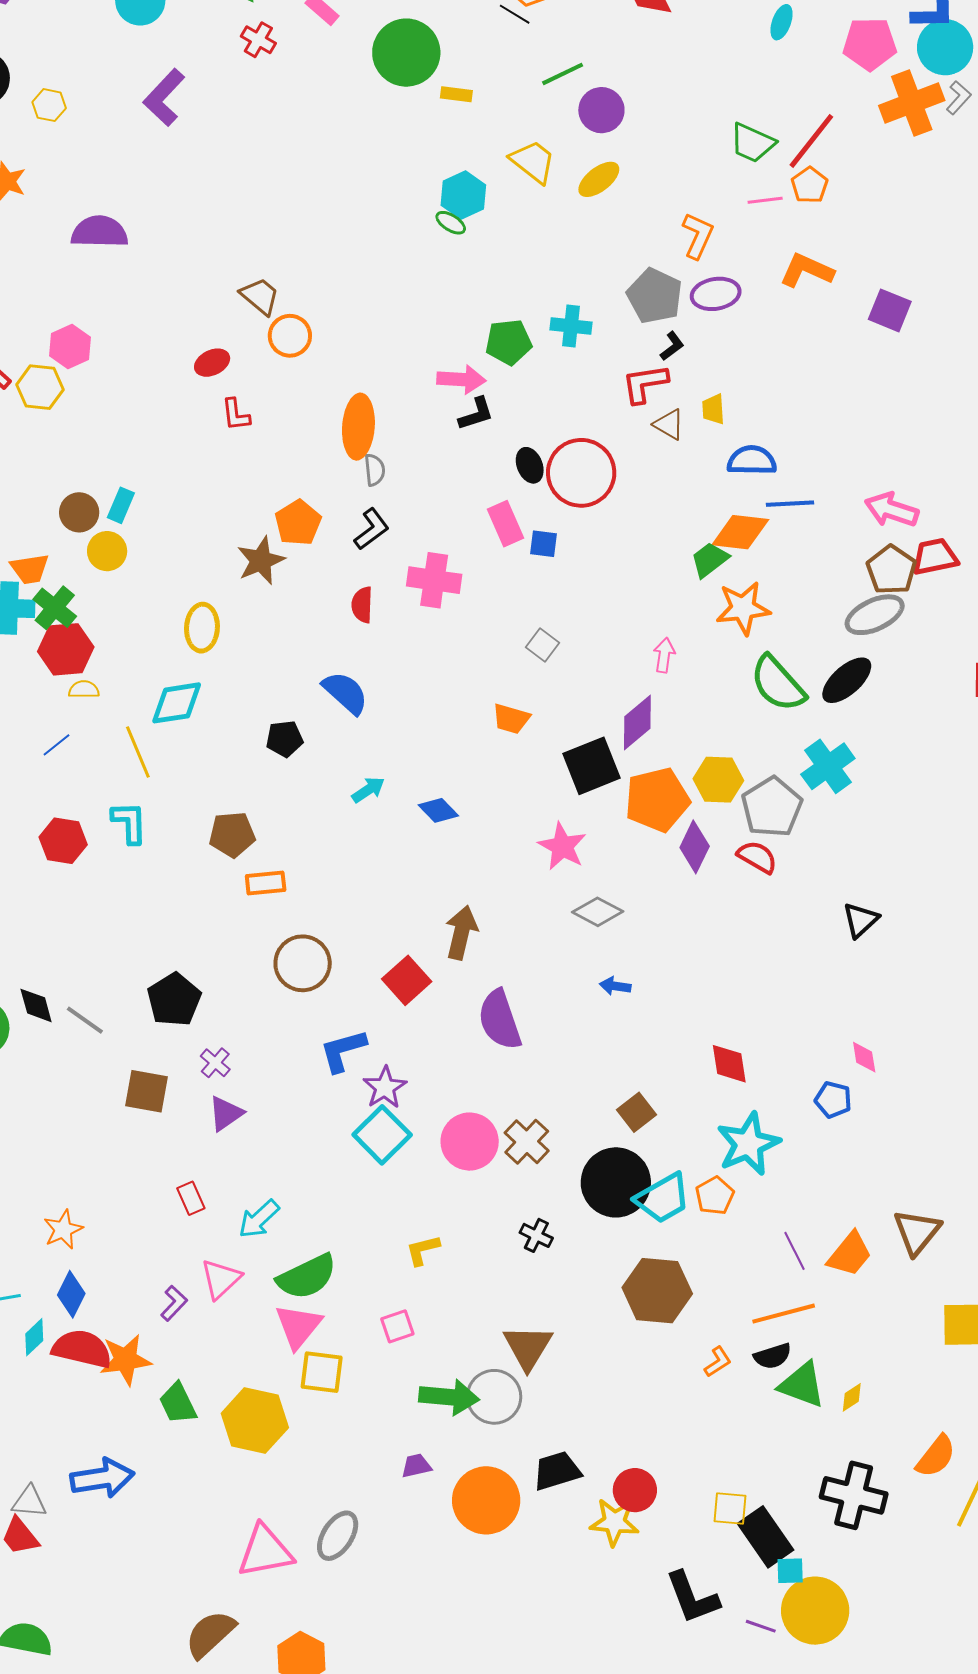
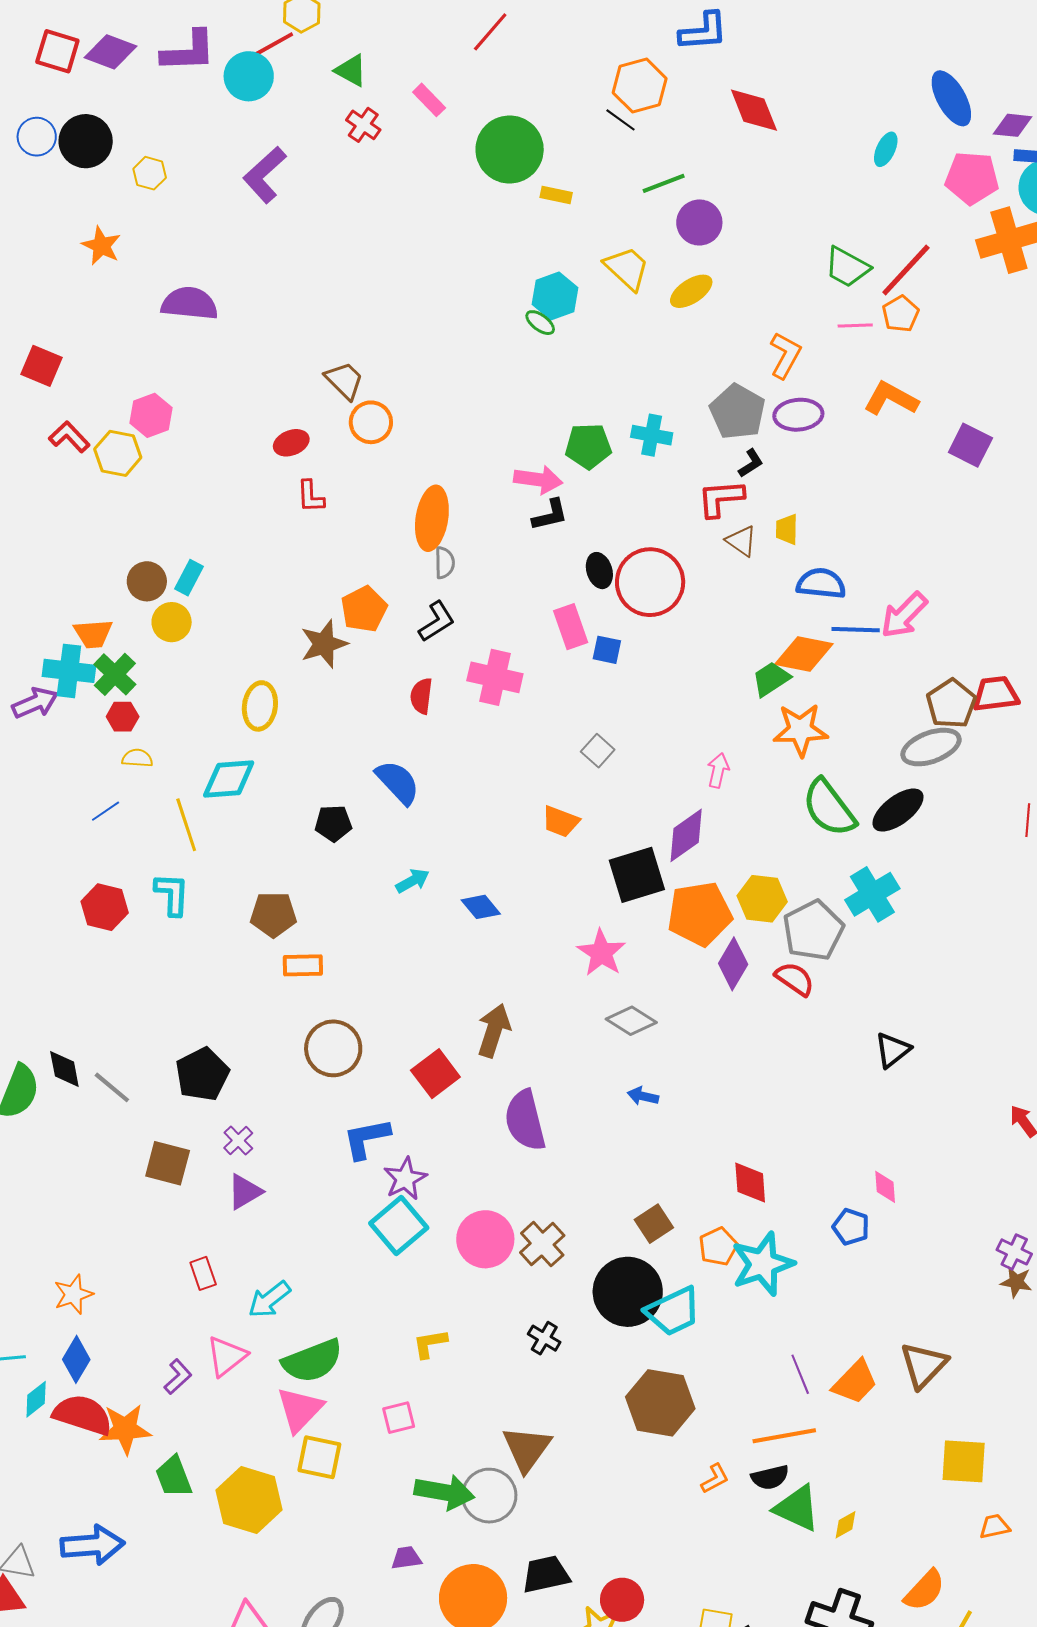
pink arrow: (892, 510) -> (904, 615), moved, turned -68
red hexagon: (66, 649) -> (123, 717), size x0.6
orange pentagon: (715, 1196) -> (718, 1247), moved

